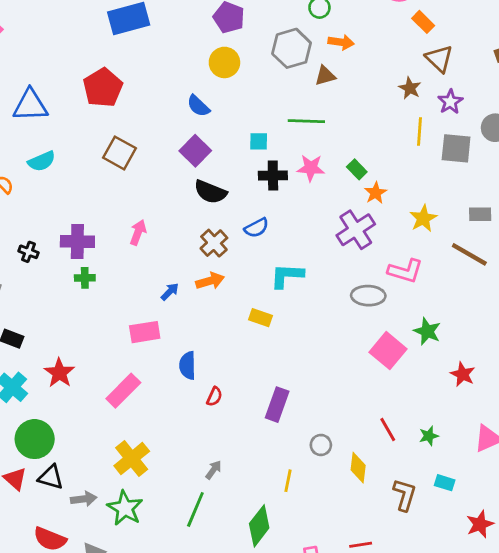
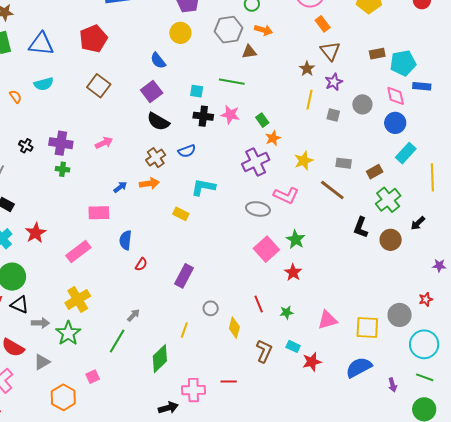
gray square: (456, 148) -> (333, 115), size x0.6
pink arrow: (138, 232) -> (104, 143), turned 36
red star: (463, 374) -> (293, 272), moved
red star: (480, 524) -> (312, 362), moved

